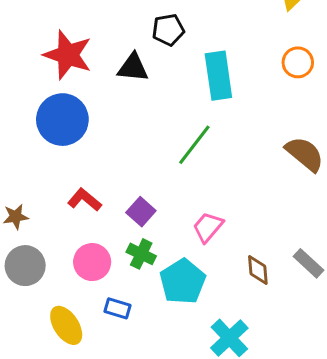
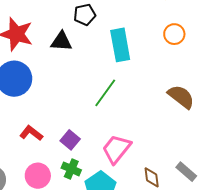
pink trapezoid: (208, 227) -> (116, 149), size x1.4

